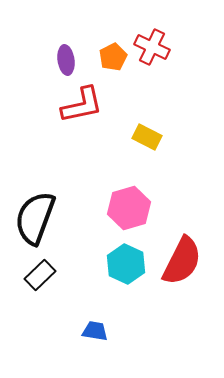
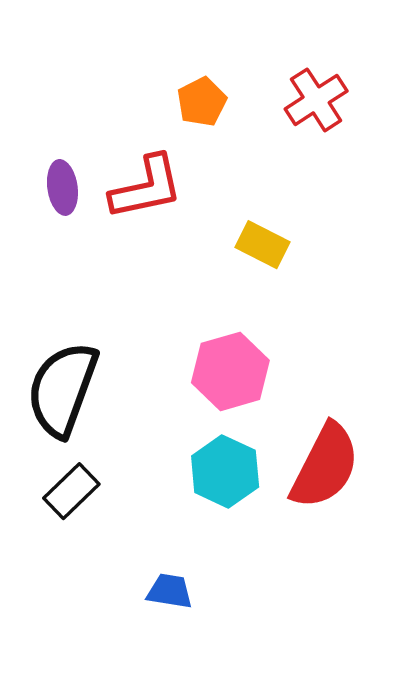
red cross: (152, 47) -> (316, 100), moved, turned 32
purple ellipse: (66, 60) -> (62, 187), moved

